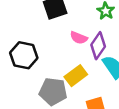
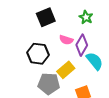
black hexagon: (24, 55) -> (38, 54), moved

